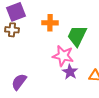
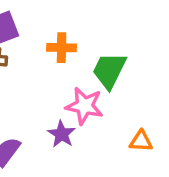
purple star: (70, 72) -> (62, 134), moved

